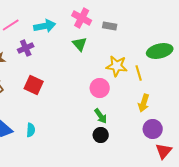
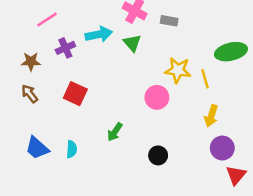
cyan arrow: (45, 26) -> (99, 34), moved
green arrow: (101, 116) -> (115, 132), moved, turned 70

